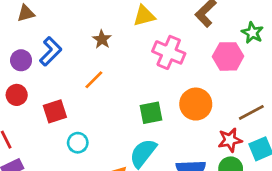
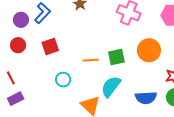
orange line: (94, 80) -> (91, 60), moved, turned 42
red square: (55, 111) -> (50, 46), moved

